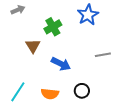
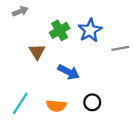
blue star: (88, 15) -> (90, 30), moved
gray line: (103, 55) -> (120, 48), moved

